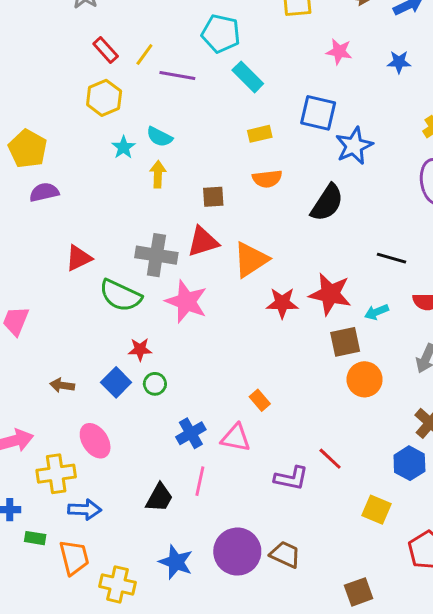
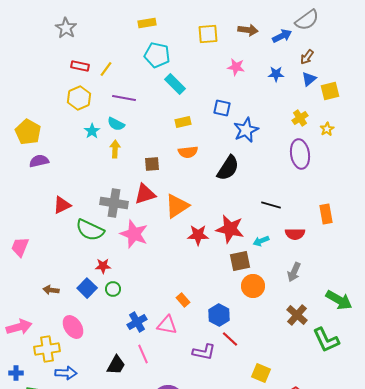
red rectangle: (106, 50) -> (80, 66), turned -36
purple line: (177, 75) -> (124, 98), moved
blue square: (318, 113) -> (222, 108), size x0.7
blue hexagon: (409, 463) -> (219, 315), moved
pink line: (200, 481) -> (143, 354), turned -36

